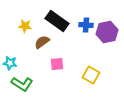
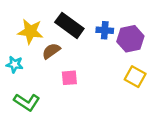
yellow star: (25, 26) -> (30, 31), size x1.5
cyan star: (10, 63) -> (15, 64), moved
yellow square: (91, 75) -> (135, 77), moved

